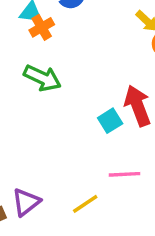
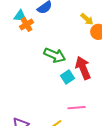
green arrow: (42, 78) -> (55, 55), moved

